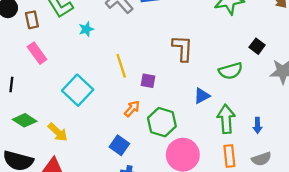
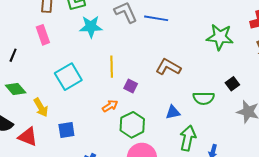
cyan star: (86, 29) -> (91, 27), size x1.6
brown L-shape: (183, 48) -> (168, 67), turned -80
blue square: (119, 145) -> (66, 130), moved, turned 30

